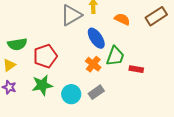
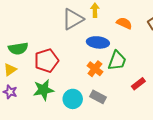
blue ellipse: (96, 38) -> (98, 42), turned -50
red rectangle: (136, 69) -> (138, 84), moved, turned -48
gray rectangle: (96, 92) -> (98, 97), turned 63

